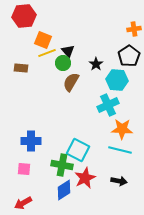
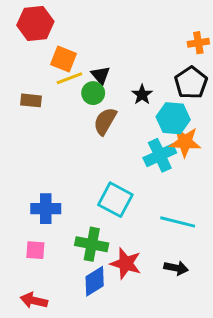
orange star: (122, 129) -> (185, 142), moved
cyan square: (78, 150) -> (115, 200), moved
red star: (85, 178) -> (126, 263), turned -30
red arrow: (23, 203) -> (34, 300), turned 42

